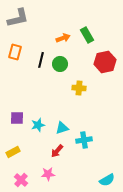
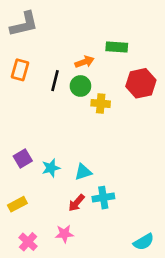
green rectangle: (87, 35) -> (117, 47), turned -56
orange arrow: (63, 38) -> (85, 62), moved
yellow cross: (79, 88) -> (101, 103), moved
purple square: (17, 118) -> (23, 159), turned -32
cyan cross: (84, 140) -> (103, 198), moved

